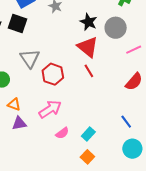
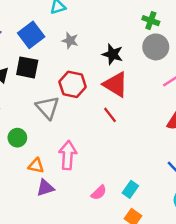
gray circle: (116, 28) -> (156, 47), moved
red line: (89, 71) -> (110, 115), moved
red hexagon: (53, 74) -> (73, 84), moved
pink arrow: (50, 109) -> (68, 155), moved, turned -45

